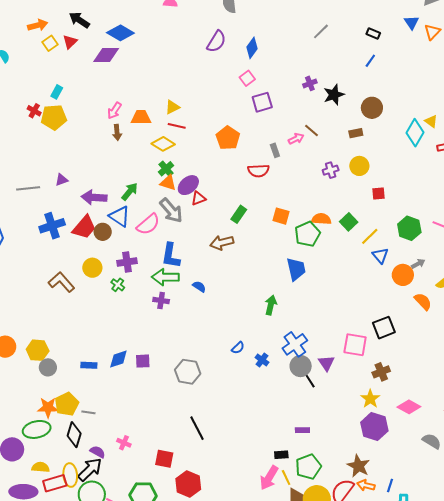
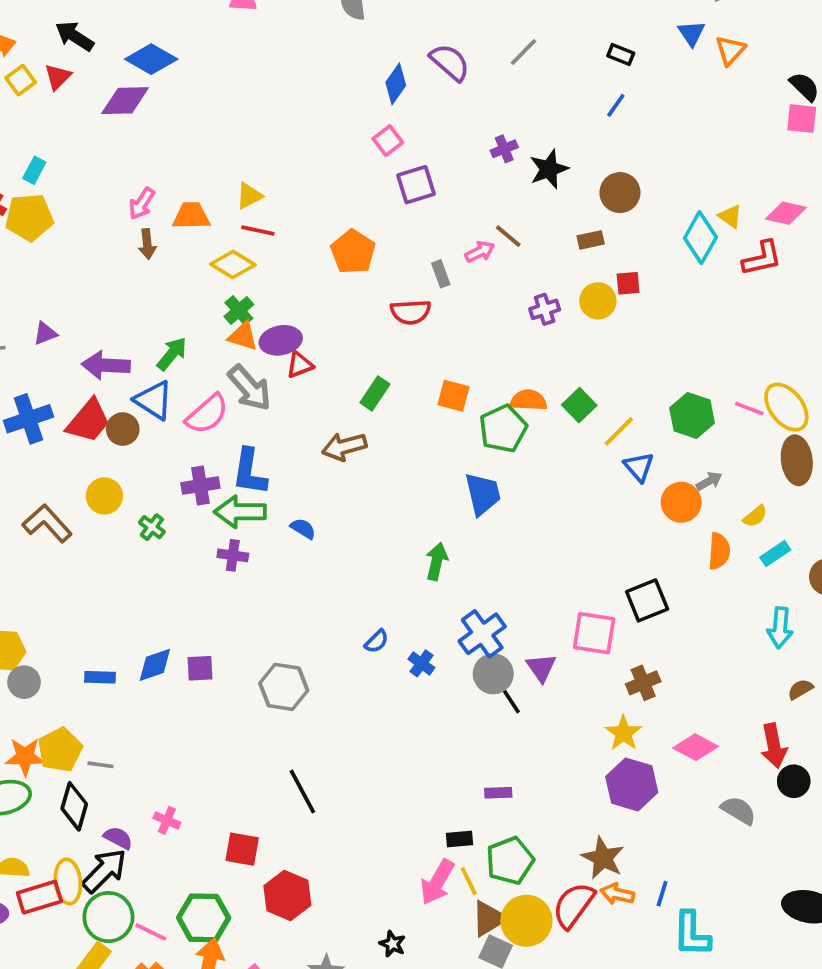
purple semicircle: (216, 42) -> (450, 62), moved, turned -80
purple ellipse: (188, 185) -> (281, 340), turned 30
red square: (379, 194) -> (628, 283), moved
purple cross: (127, 262) -> (200, 486), moved
orange semicircle: (423, 301) -> (719, 551), turned 48

